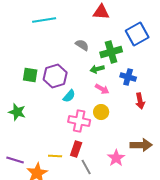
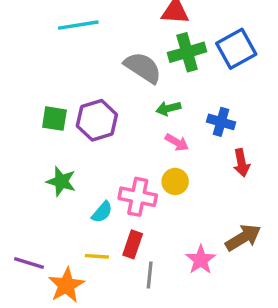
gray semicircle: (82, 45) -> (143, 68), size x1.6
green cross: (111, 52) -> (187, 52), moved
cyan semicircle: (69, 96) -> (102, 212), moved
green star: (17, 112) -> (61, 181), moved
brown arrow: (141, 145) -> (243, 238), turned -30
gray line: (86, 167) -> (150, 275), turned 35

